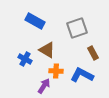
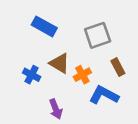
orange cross: (56, 71) -> (82, 75), moved, turned -32
purple arrow: (44, 86) -> (56, 109), turned 126

